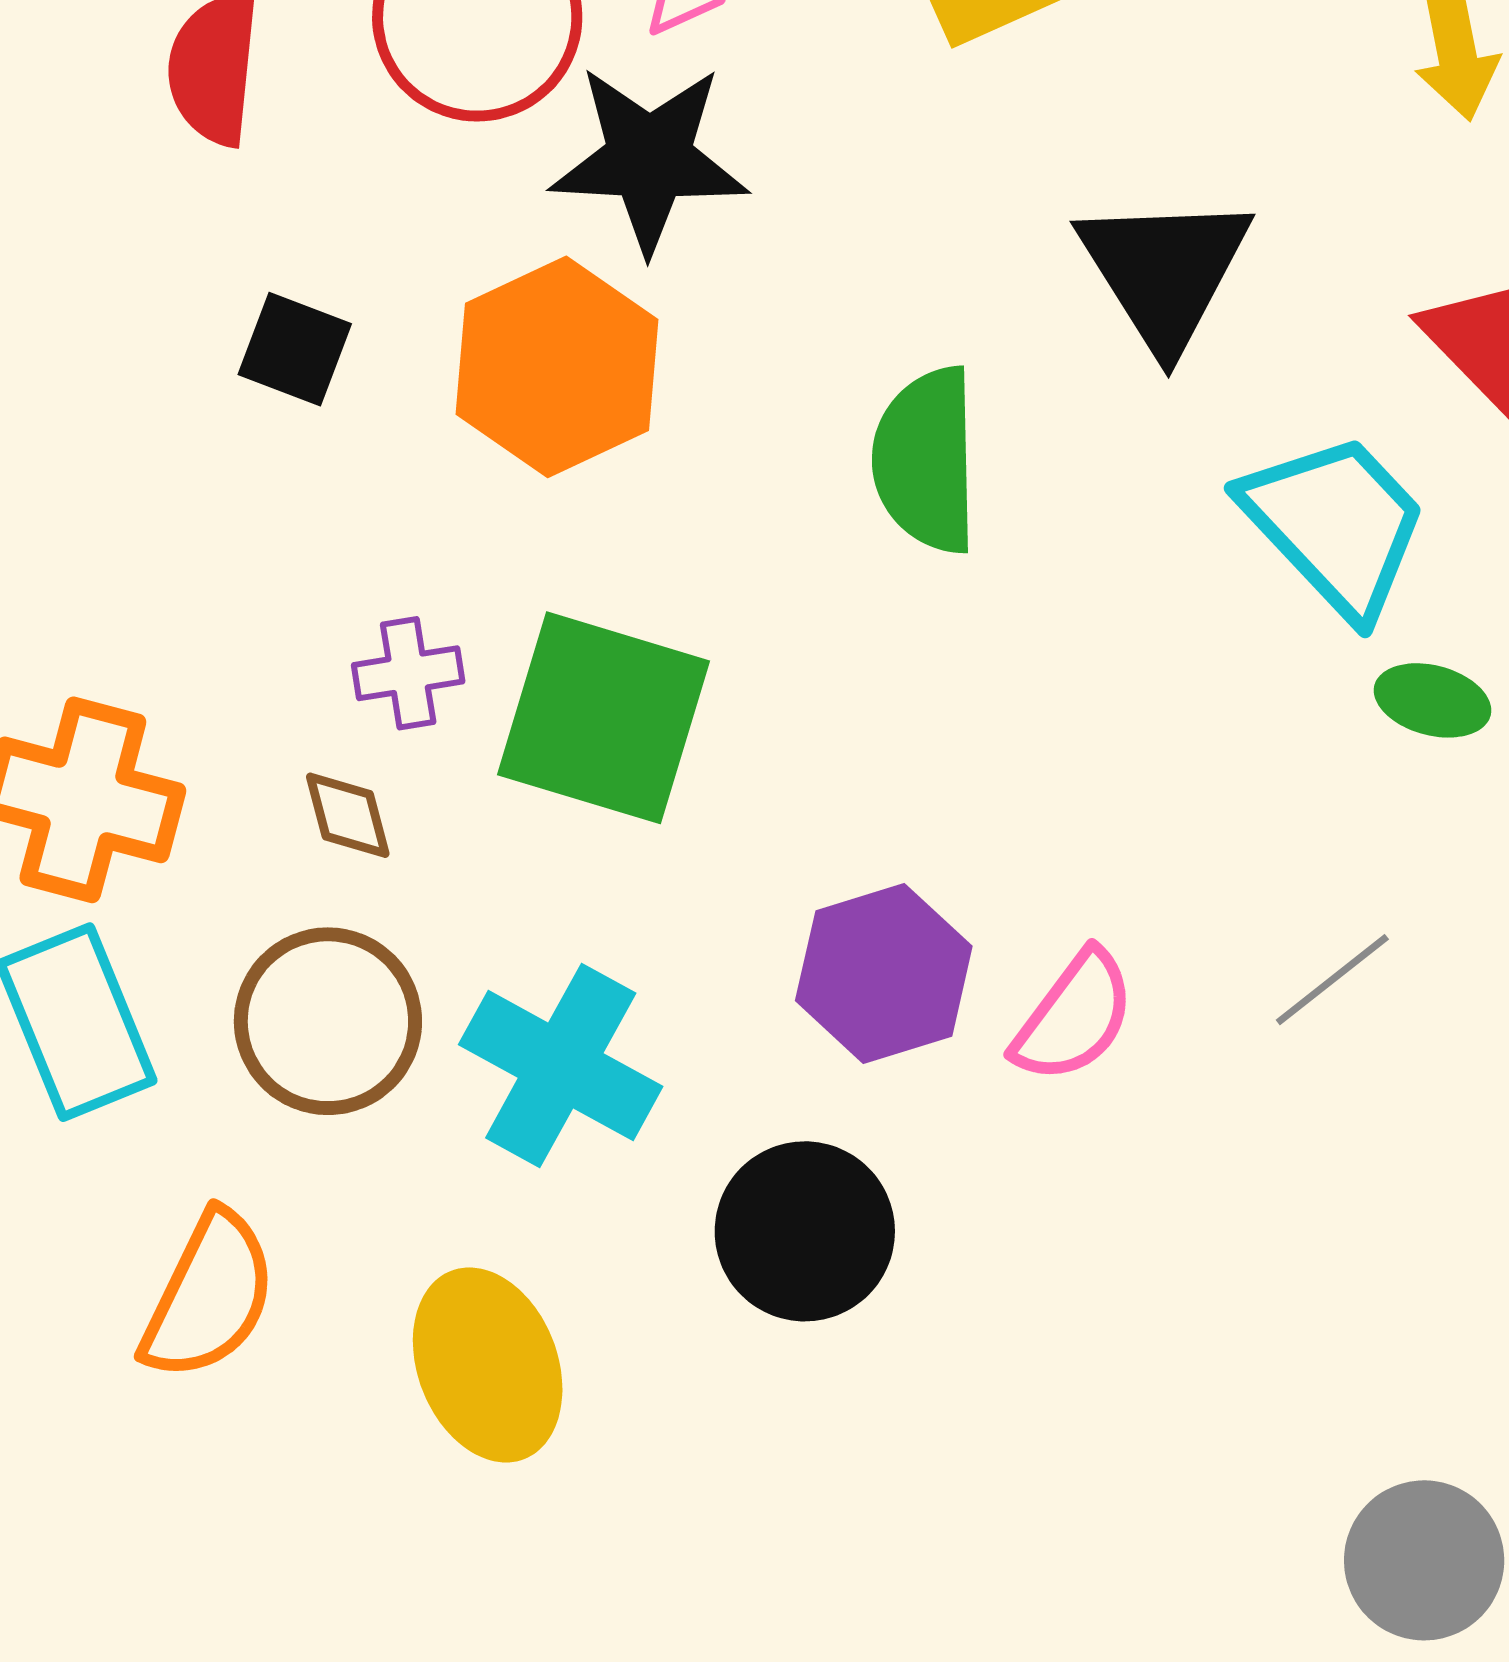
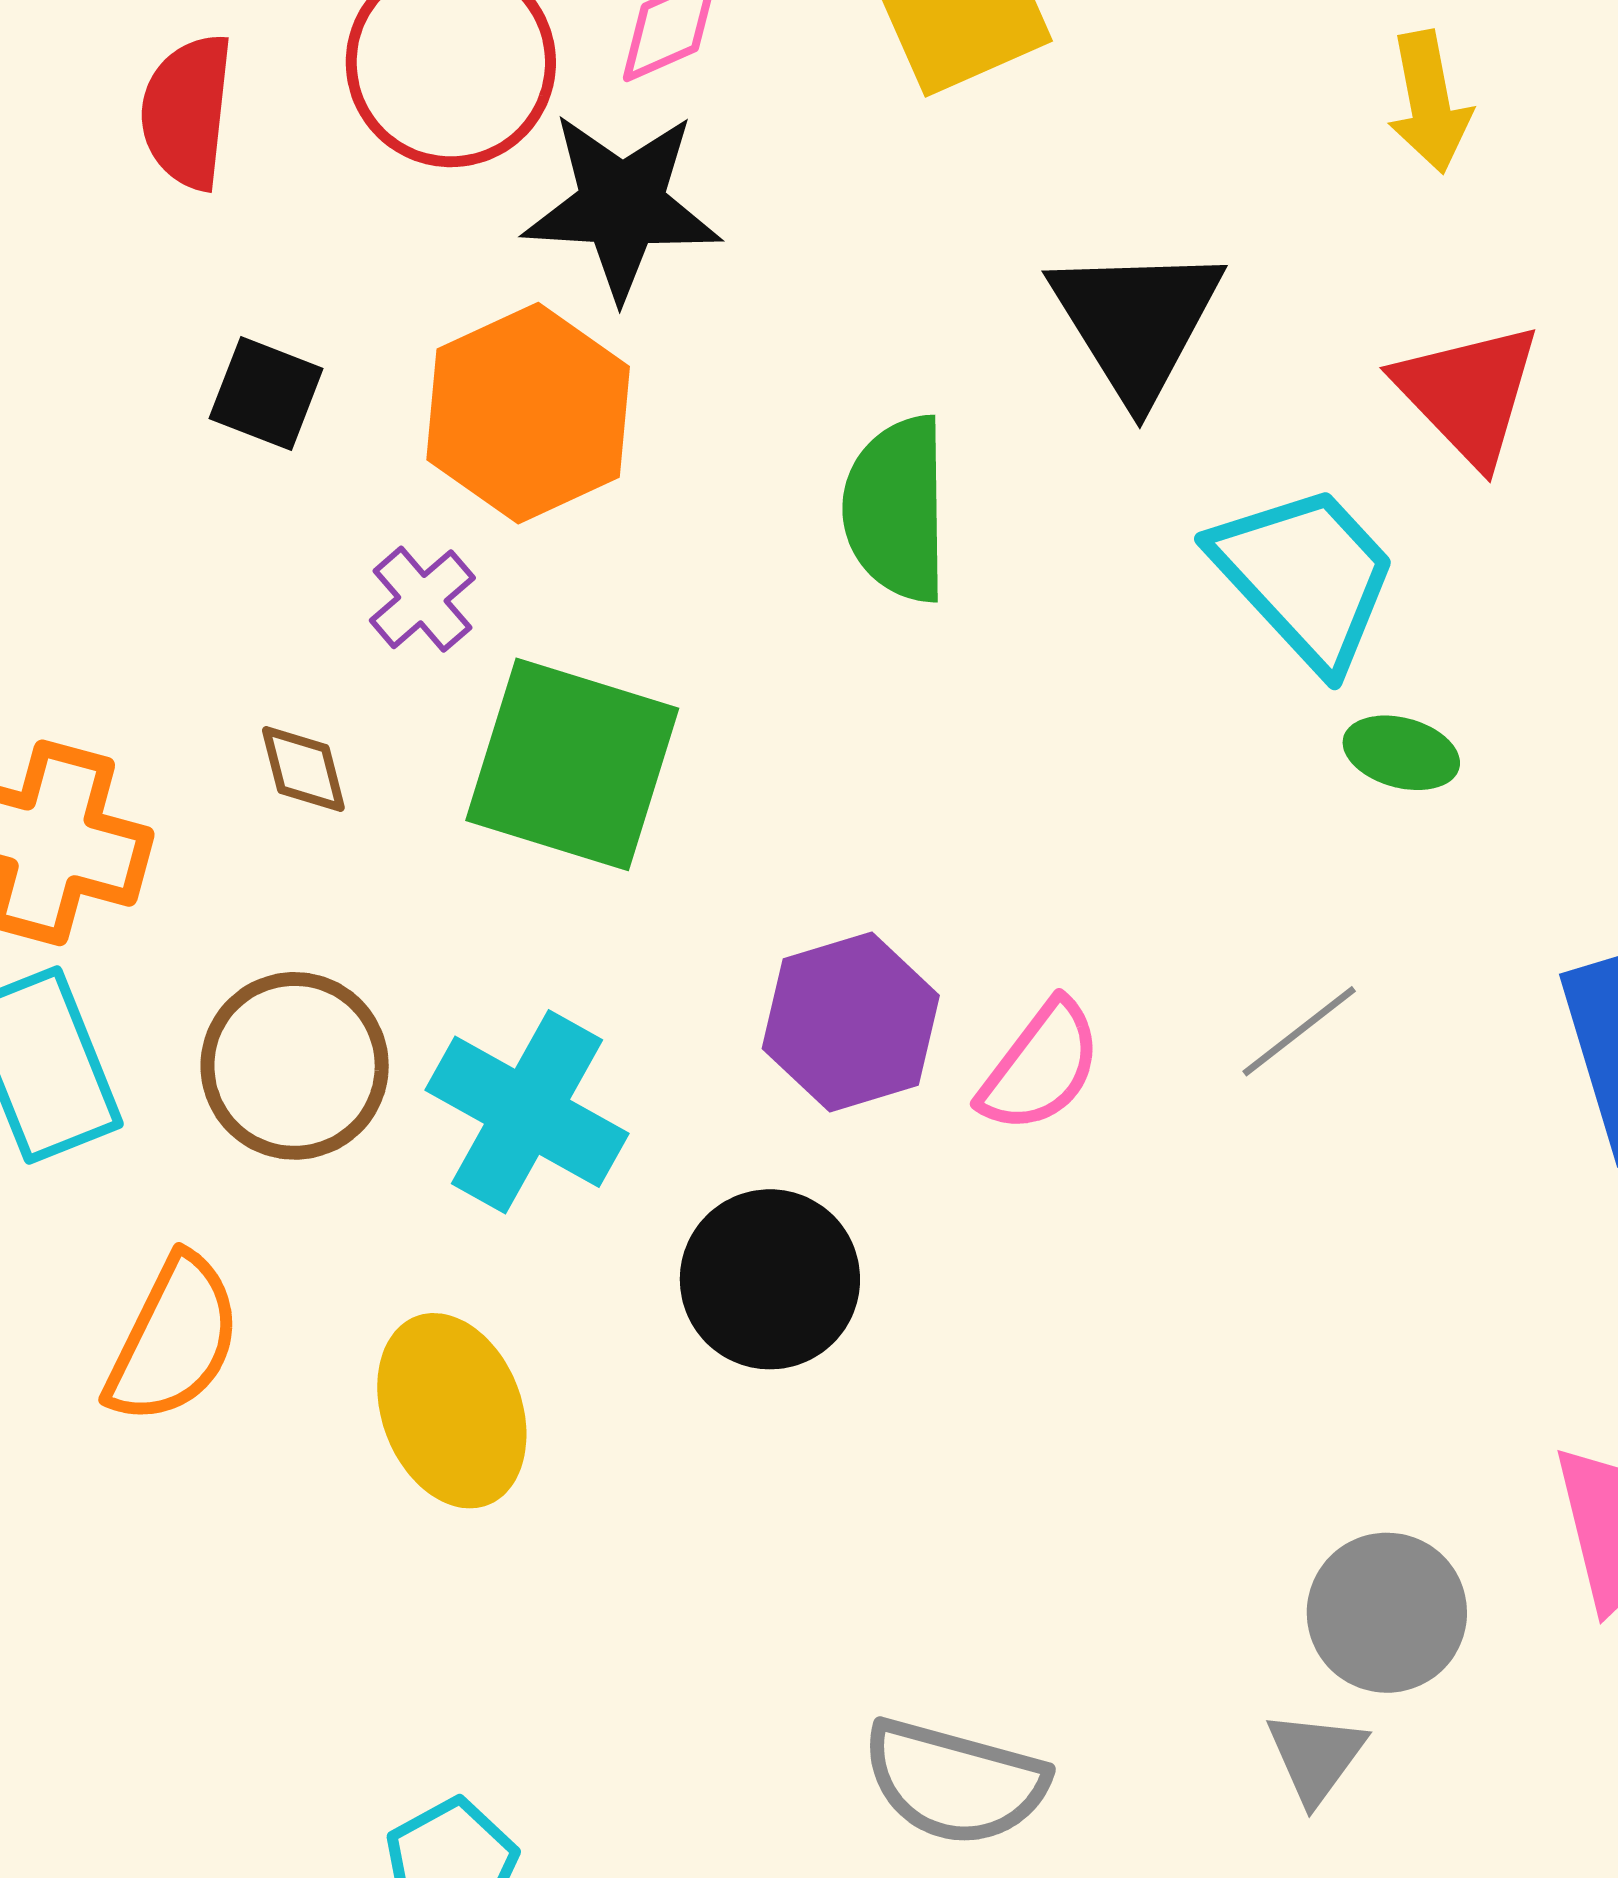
purple cross: (408, 673) -> (422, 599), moved, turned -32
brown diamond: (348, 815) -> (303, 769), moved

